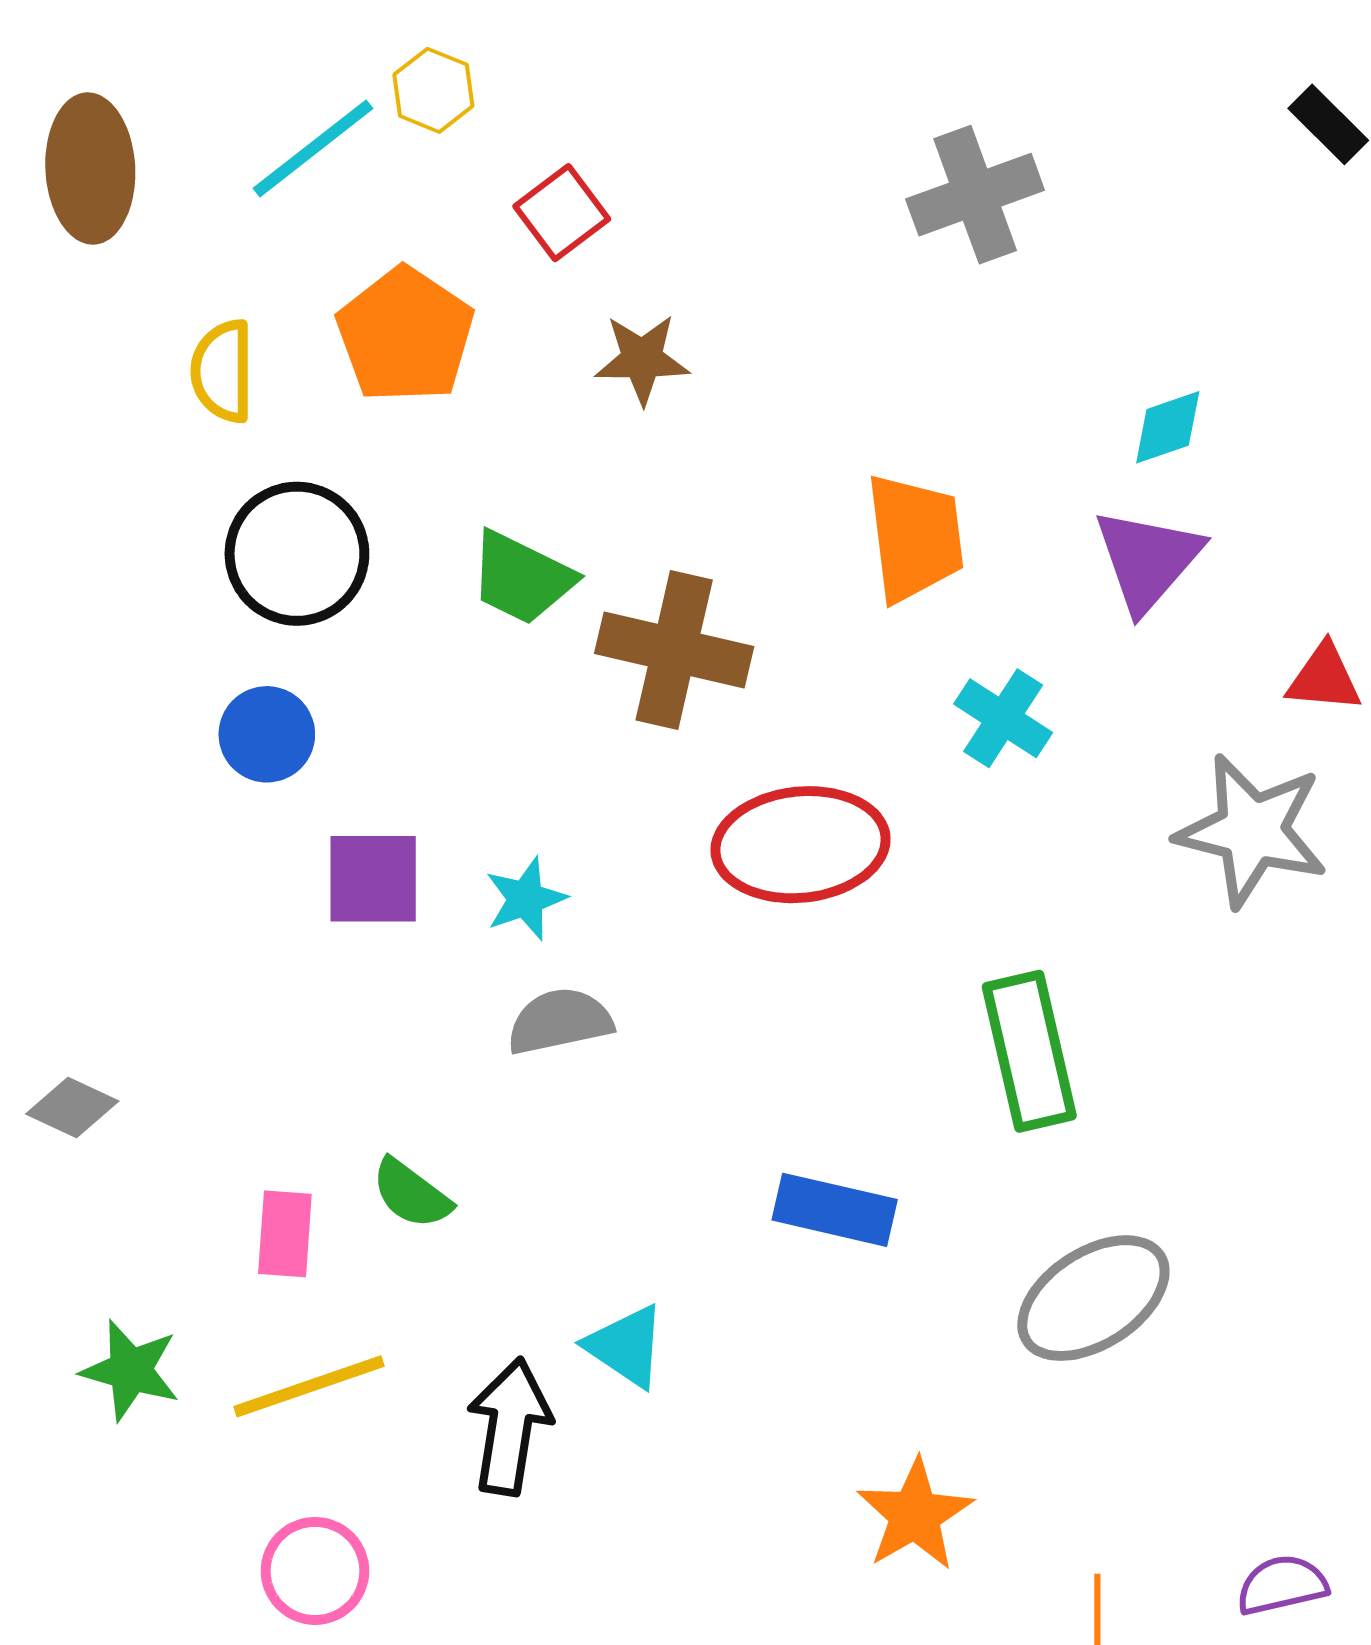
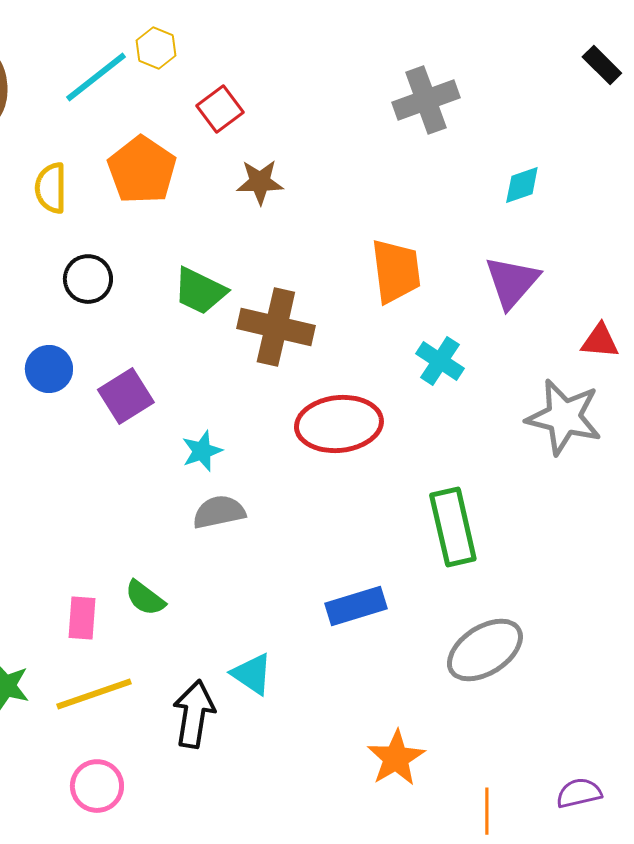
cyan diamond: (1168, 427) -> (522, 185), moved
black circle: (297, 554) -> (88, 279), size x0.7
blue circle: (267, 734) -> (49, 369), moved
purple square: (373, 879) -> (126, 396), moved, turned -32
blue rectangle: (835, 1210) -> (356, 606), turned -30

